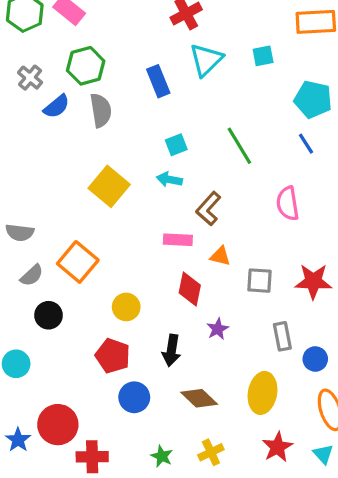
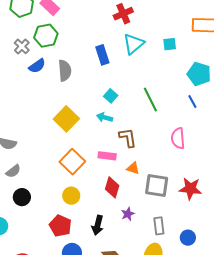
green hexagon: (86, 66) -> (46, 36), moved
cyan square: (176, 145) -> (111, 96), turned -32
brown L-shape: (208, 209) -> (128, 138), turned 125
orange square: (78, 262) -> (72, 162), moved
gray square: (260, 281) -> (157, 185), size x1.4
gray rectangle: (282, 336) -> (159, 226), moved

